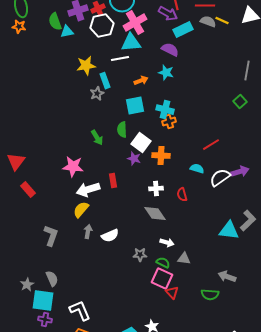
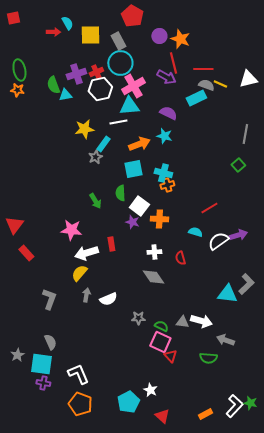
cyan rectangle: (183, 30) -> (196, 98), moved
cyan rectangle: (105, 81) -> (103, 144), turned 56
orange arrow: (141, 81) -> (139, 144), size x1.5
white arrow: (167, 243) -> (201, 321), moved, size x1.5
gray star: (27, 285) -> (17, 355), moved

